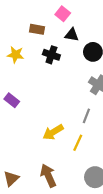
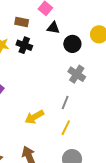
black cross: (51, 55) -> (24, 45), moved
yellow line: (78, 143) -> (66, 128), moved

